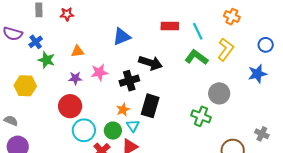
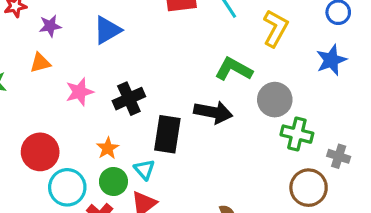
green L-shape: (197, 57) -> (234, 69), moved
black arrow: (150, 63) -> (213, 112), moved
purple star: (75, 78) -> (50, 26), moved
orange star: (123, 110) -> (108, 148), moved
green cross: (201, 116) -> (297, 134), moved
gray cross: (262, 134) -> (339, 156), moved

